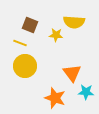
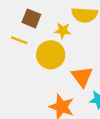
yellow circle: (25, 66) -> (51, 55), moved

